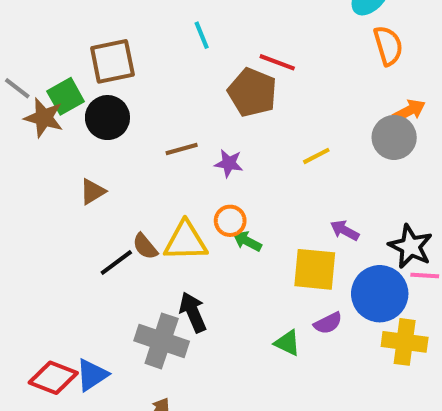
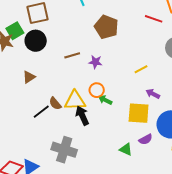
red line: (277, 62) -> (154, 19), moved
yellow line: (316, 156) -> (141, 69), moved
black arrow: (193, 312) -> (82, 116), moved

